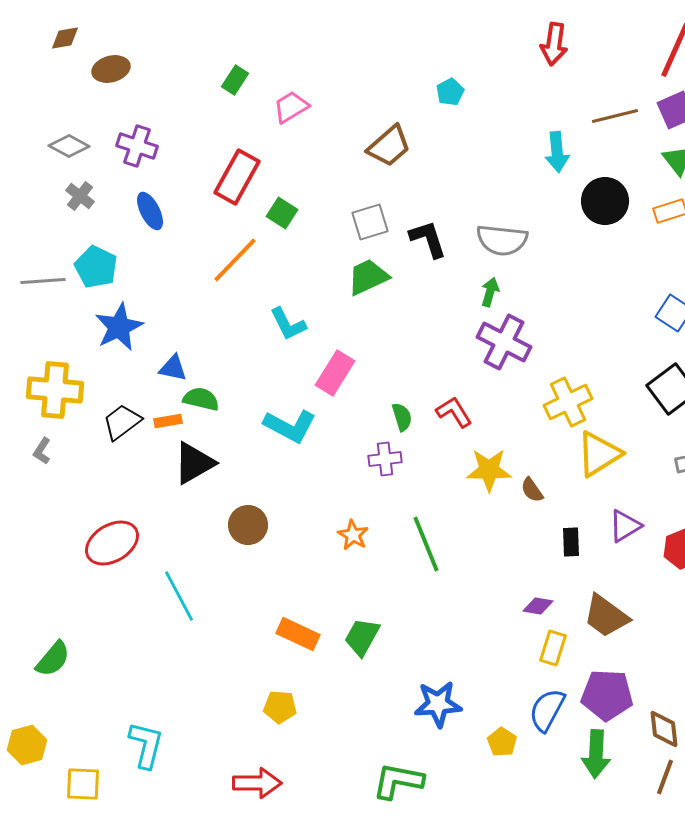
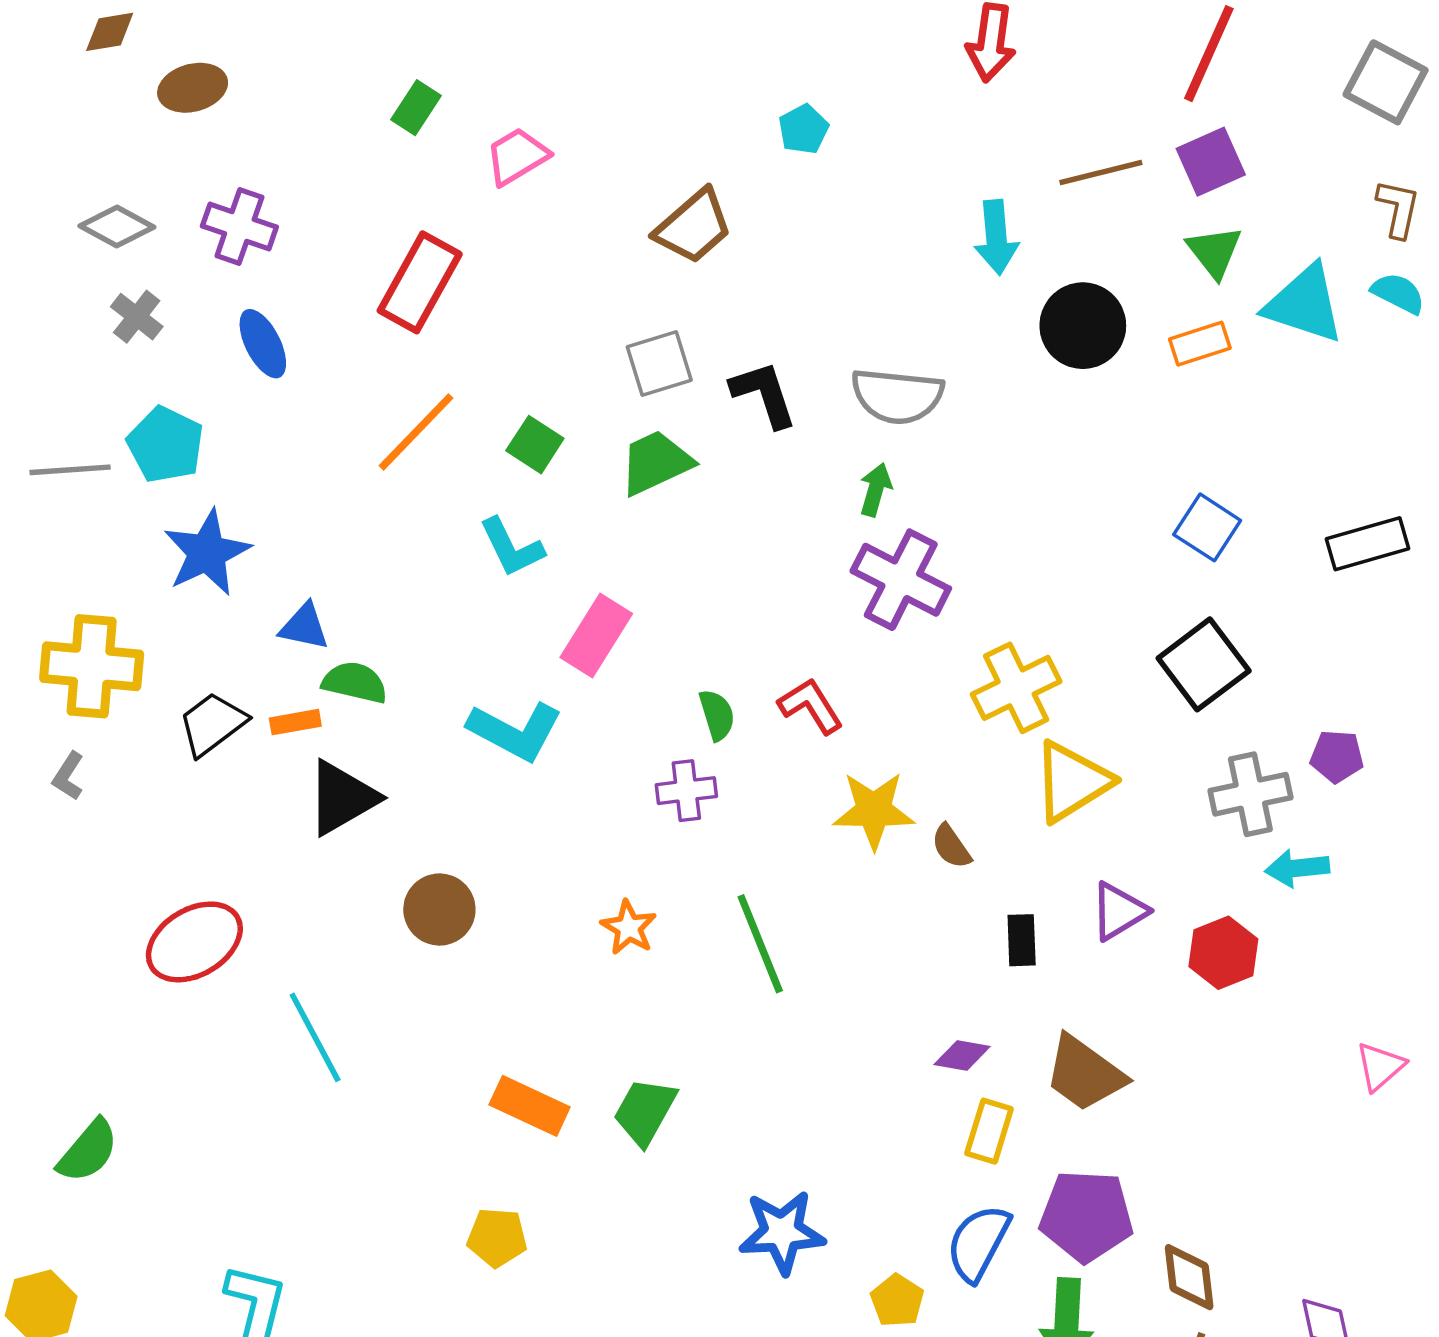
green square: (282, 213) -> (535, 445), moved

